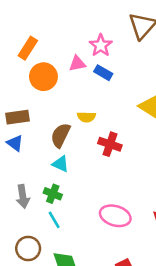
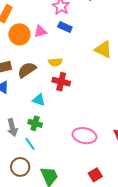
pink triangle: (77, 64) -> (40, 31), moved
brown semicircle: (60, 135) -> (27, 70), moved, turned 36
red cross: (110, 144) -> (61, 82), moved
cyan line: (54, 220) -> (30, 144), moved

